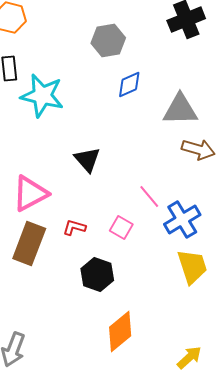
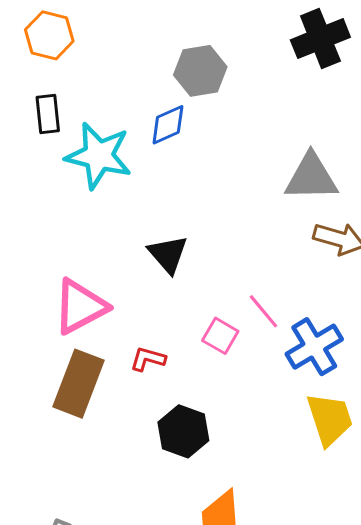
blue diamond: (129, 85) -> (168, 125), moved
pink square: (121, 228) -> (220, 336), moved

